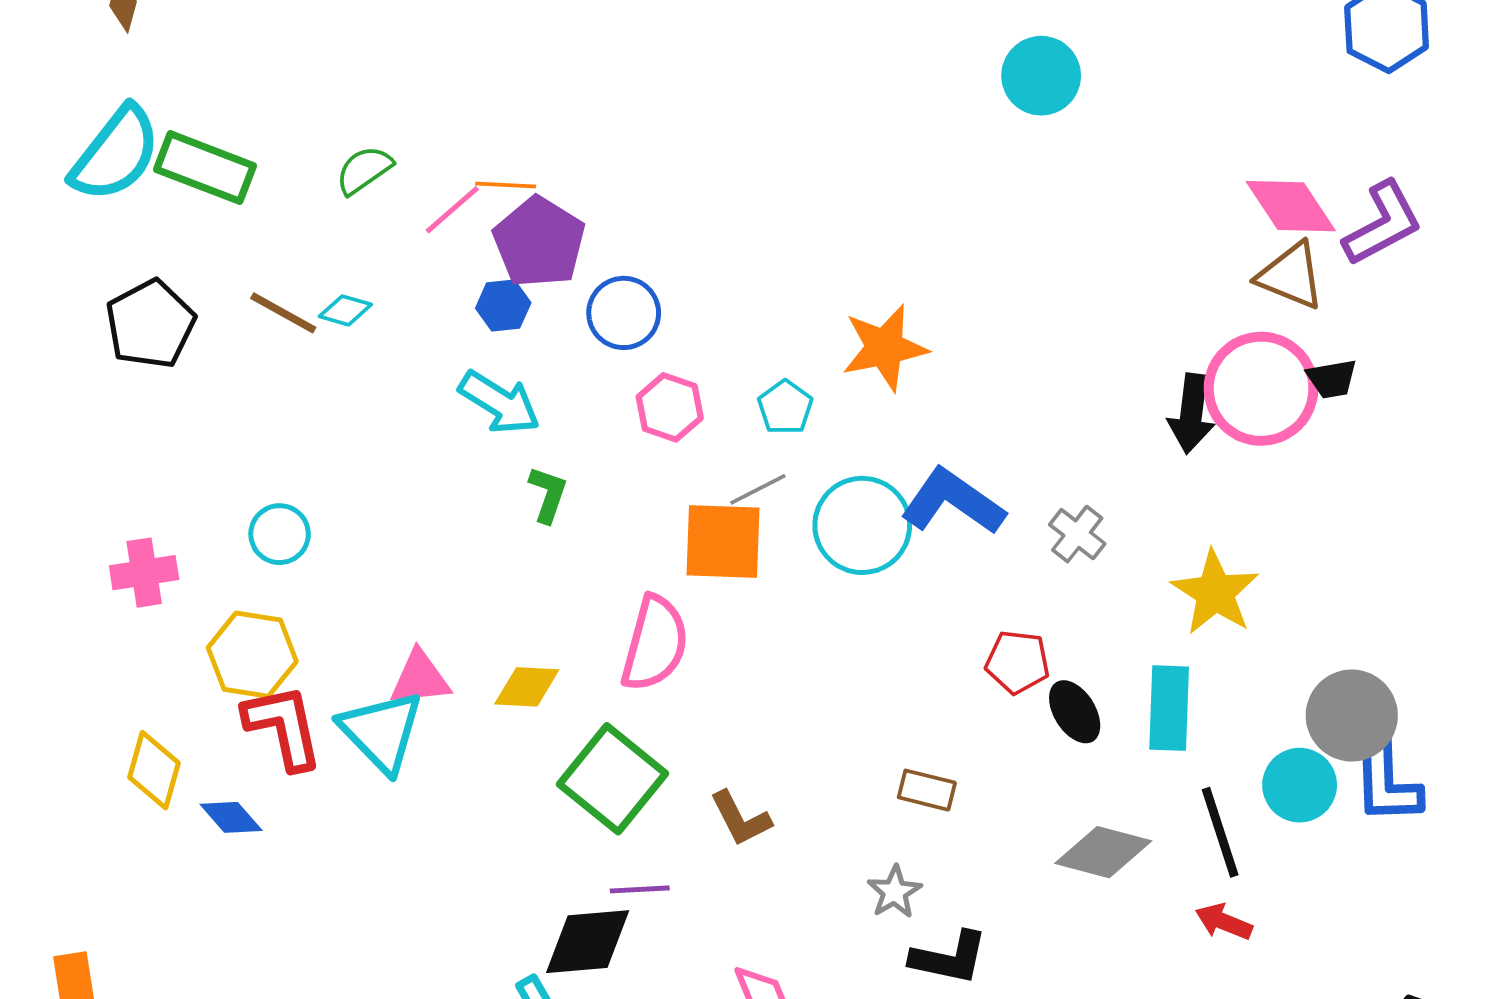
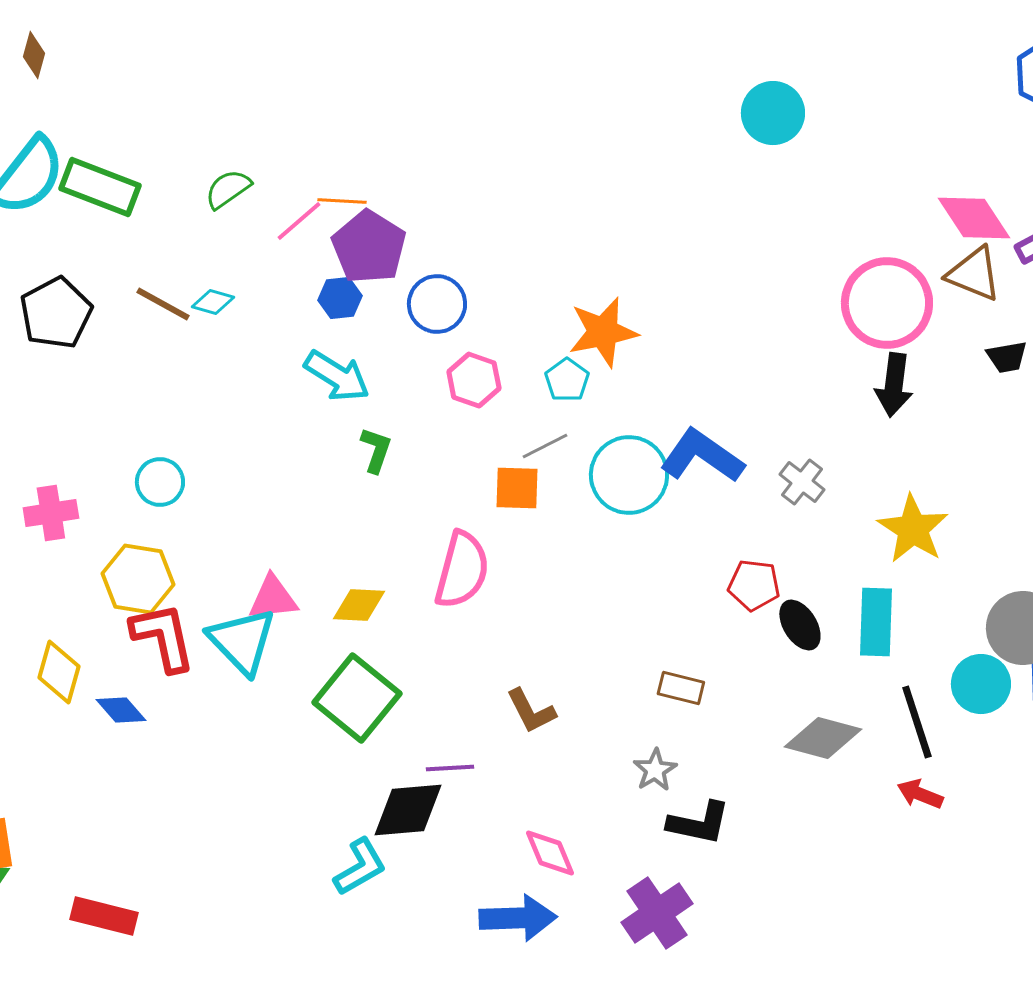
orange star: (885, 348) -> (603, 332), moved
pink circle: (1261, 389) -> (887, 303), moved
orange square: (723, 542) -> (517, 488), size x0.7
green square: (613, 779) -> (357, 698), moved

